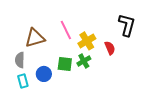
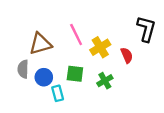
green cross: (84, 61) -> (105, 81), moved
blue circle: (44, 74) -> (44, 77), moved
cyan rectangle: (23, 81) -> (58, 93), moved

